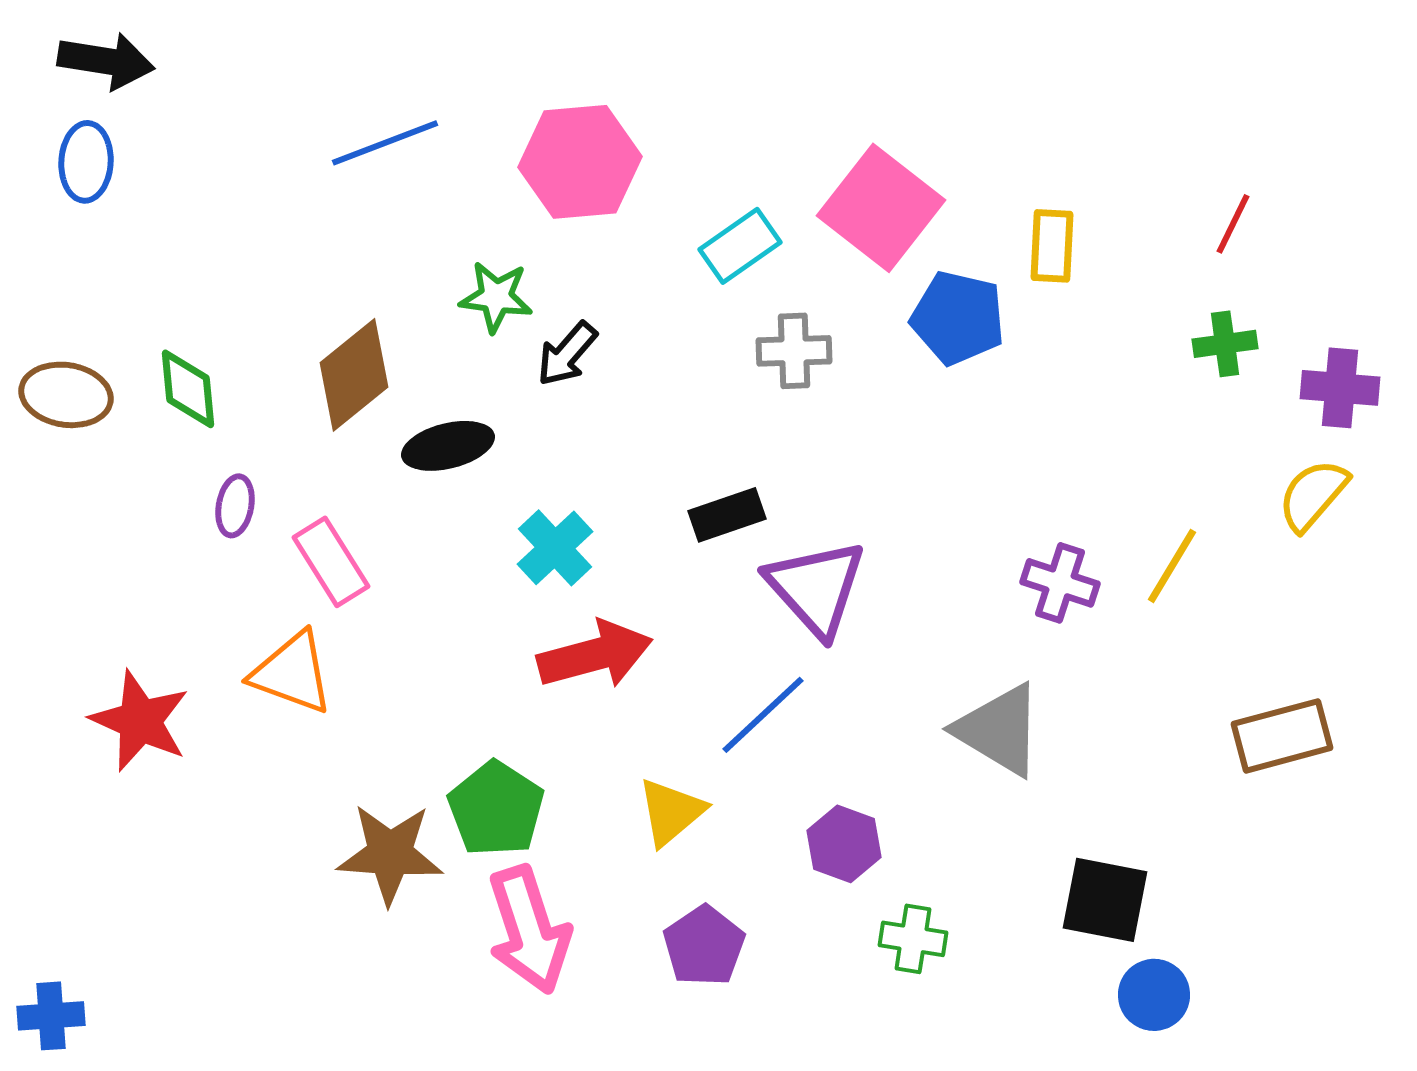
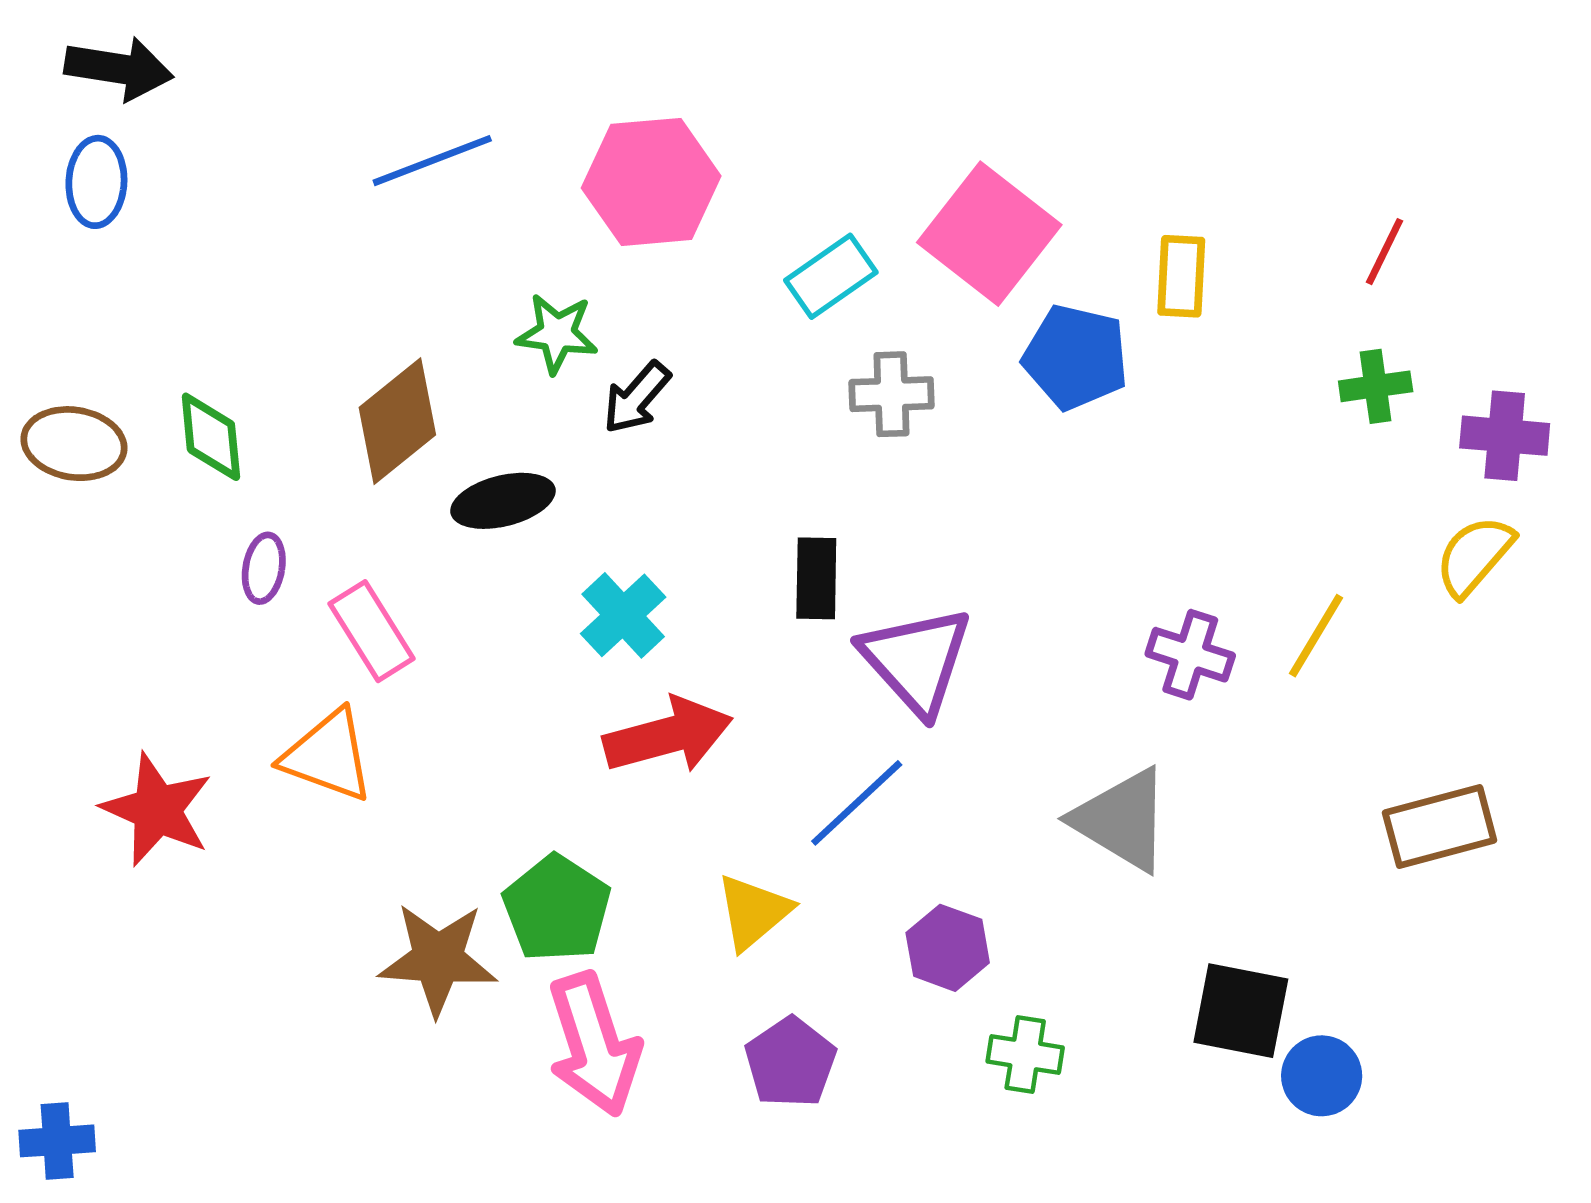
black rectangle: (727, 515) -> (816, 578), turned -70
blue circle: (1154, 995) -> (1322, 1076), moved

